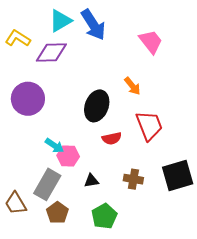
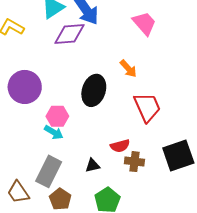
purple diamond: (51, 52) -> (70, 34), moved
red semicircle: (112, 138) -> (120, 146), moved
pink hexagon: (68, 156) -> (57, 116), moved

